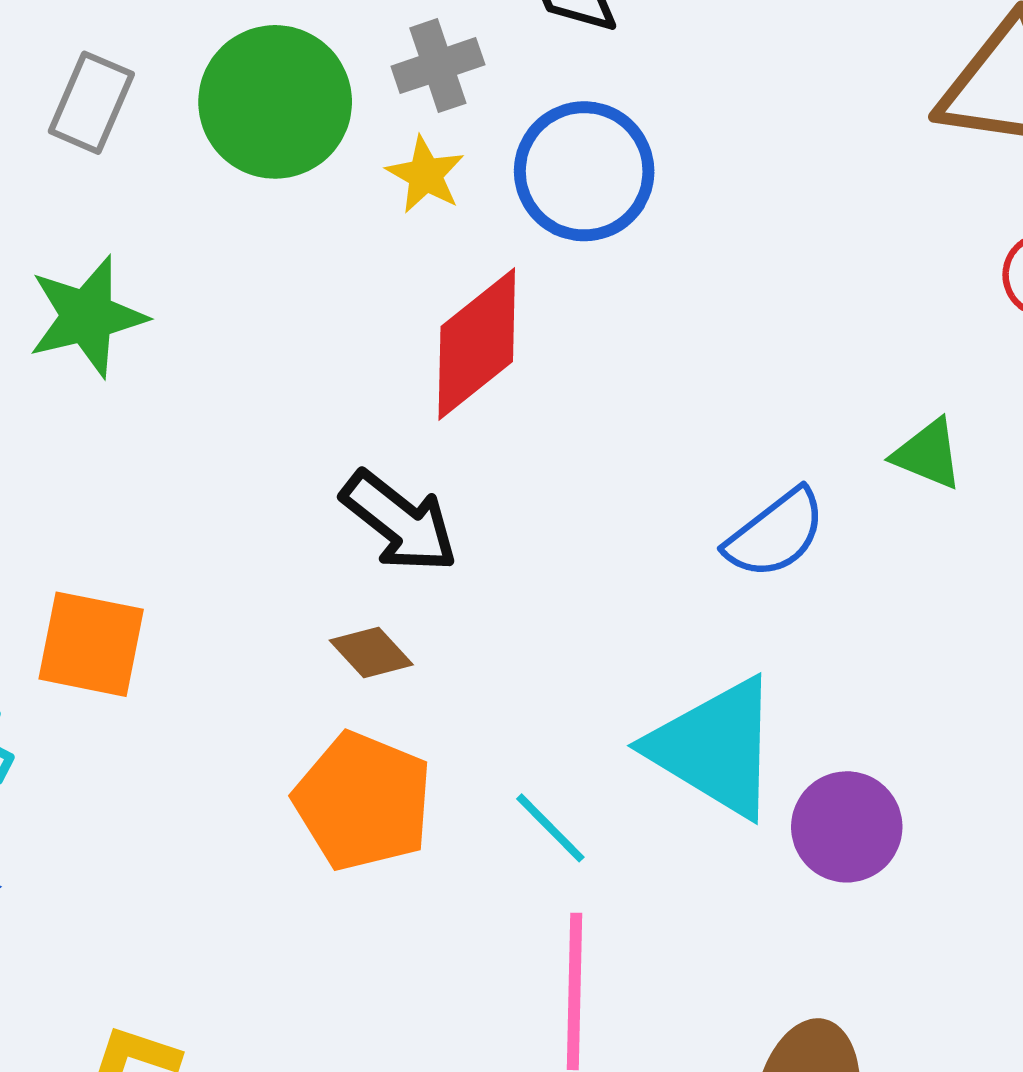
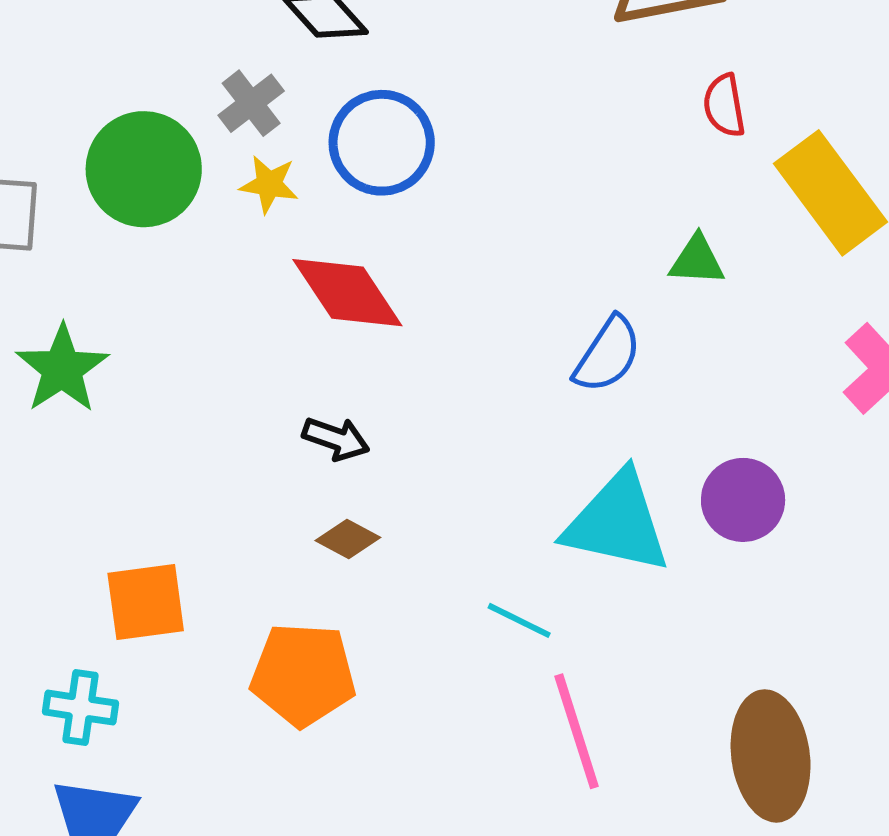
red diamond: (477, 344) -> (347, 293), turned -66
black arrow: (399, 522) -> (336, 439), size x0.7
orange pentagon: (363, 801) -> (303, 675), moved
purple circle: (847, 827) -> (743, 500), moved

